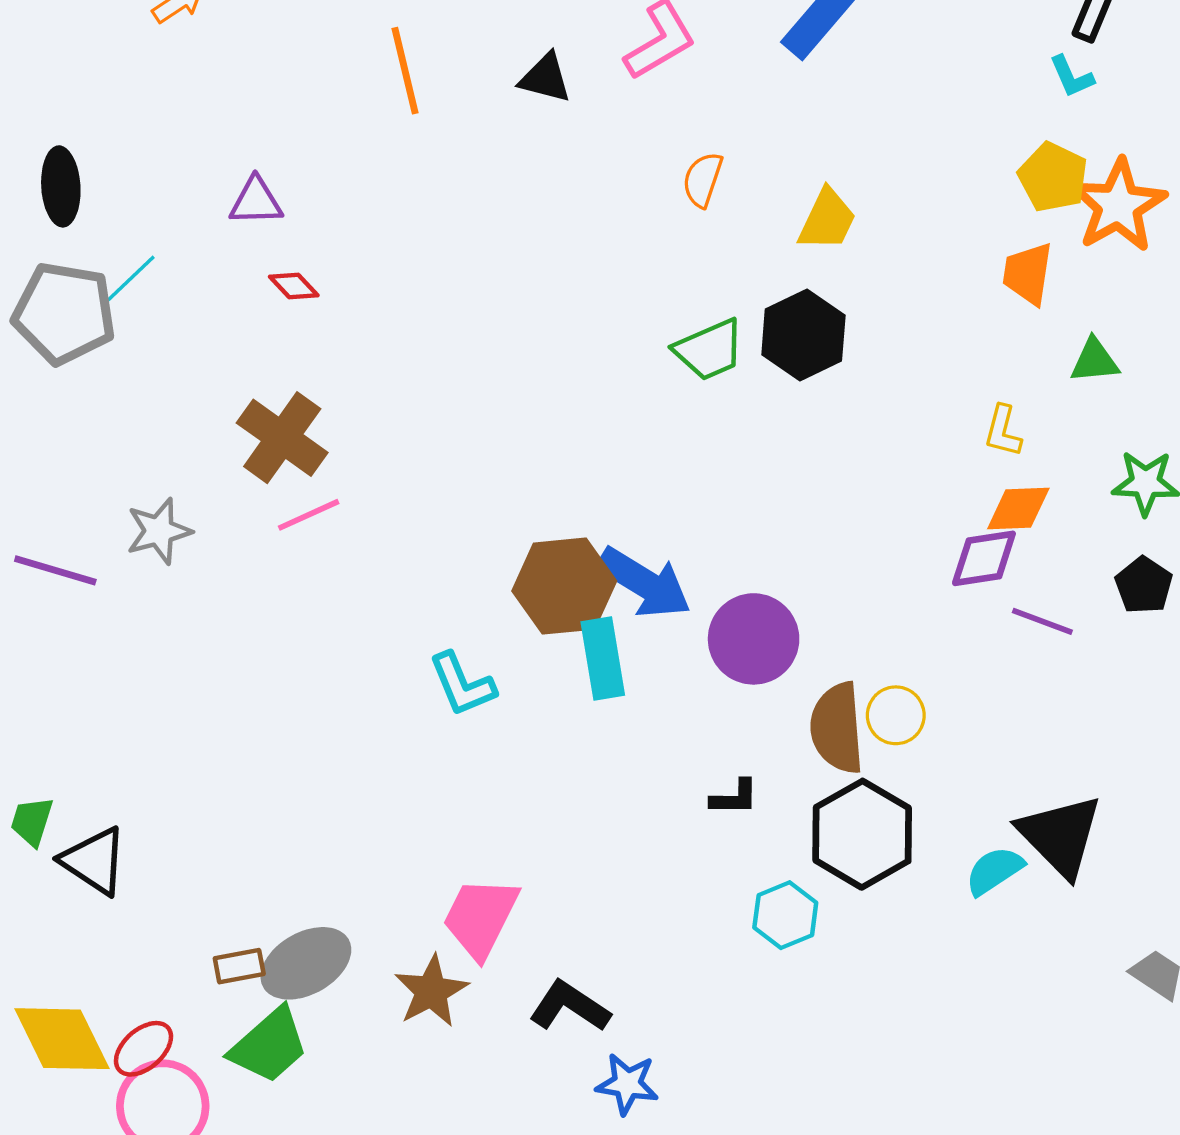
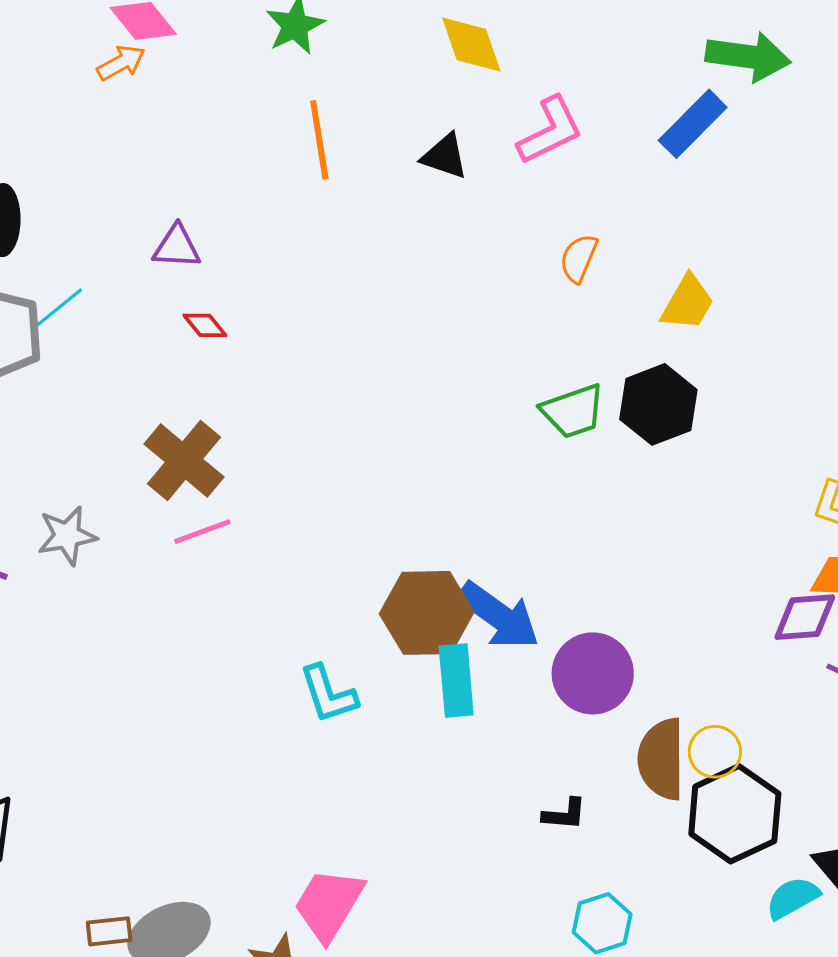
black hexagon: (862, 834) -> (735, 814), moved

